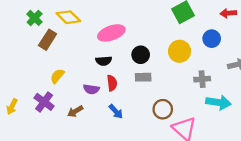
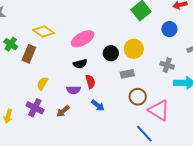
green cross: (35, 18) -> (11, 44), moved
yellow circle: (180, 51) -> (134, 49), moved
gray rectangle: (143, 77) -> (127, 74), moved
gray cross: (202, 79) -> (167, 65), turned 32

